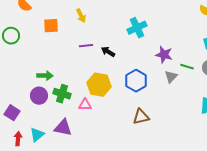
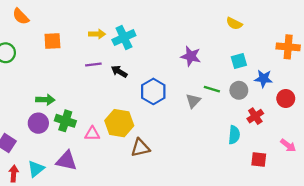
yellow arrow: (81, 16) -> (97, 34), moved, turned -64
cyan cross: (137, 28) -> (124, 38), moved
purple star: (164, 55) -> (191, 56), moved
blue hexagon: (136, 81) -> (153, 91), moved
yellow hexagon: (99, 85) -> (119, 123), moved
brown triangle: (141, 117) -> (140, 148), moved

